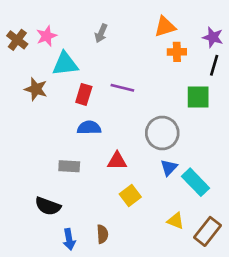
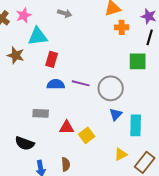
gray arrow: (101, 33) -> (65, 13), turned -96
purple line: (122, 88) -> (81, 83), moved
red triangle: (117, 161) -> (67, 127), moved
cyan rectangle: (195, 182) -> (136, 125), turned 45
yellow triangle: (176, 221) -> (121, 154), turned -48

